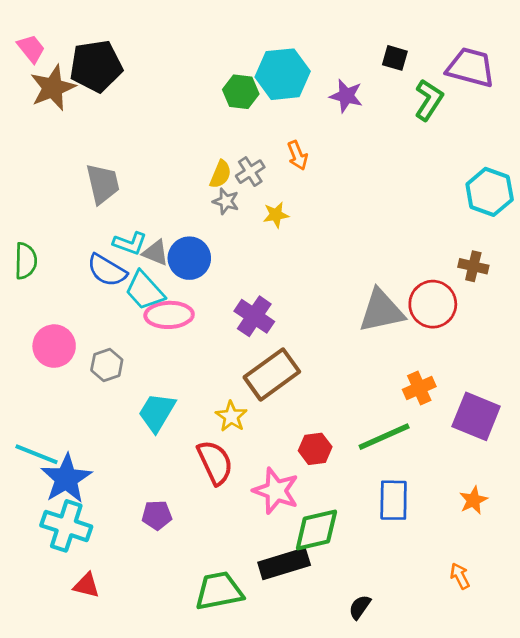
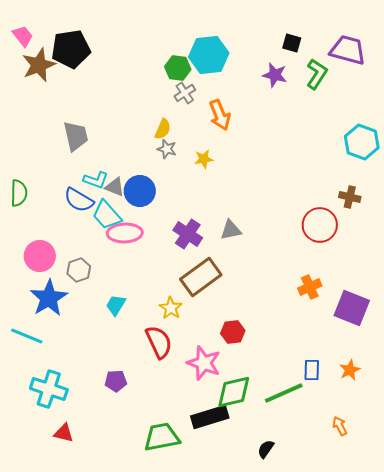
purple star: (346, 96) -> (275, 75), moved
orange arrow: (298, 155) -> (220, 115), size x1.4
gray cross: (250, 172) -> (185, 93), moved
gray triangle: (381, 311) -> (231, 230), moved, size x0.6
cyan trapezoid: (157, 412) -> (116, 305), size x0.7
green line: (384, 437) -> (284, 393), moved
blue star: (66, 479) -> (49, 298), moved
blue rectangle: (394, 500) -> (312, 370), moved, size x0.7

